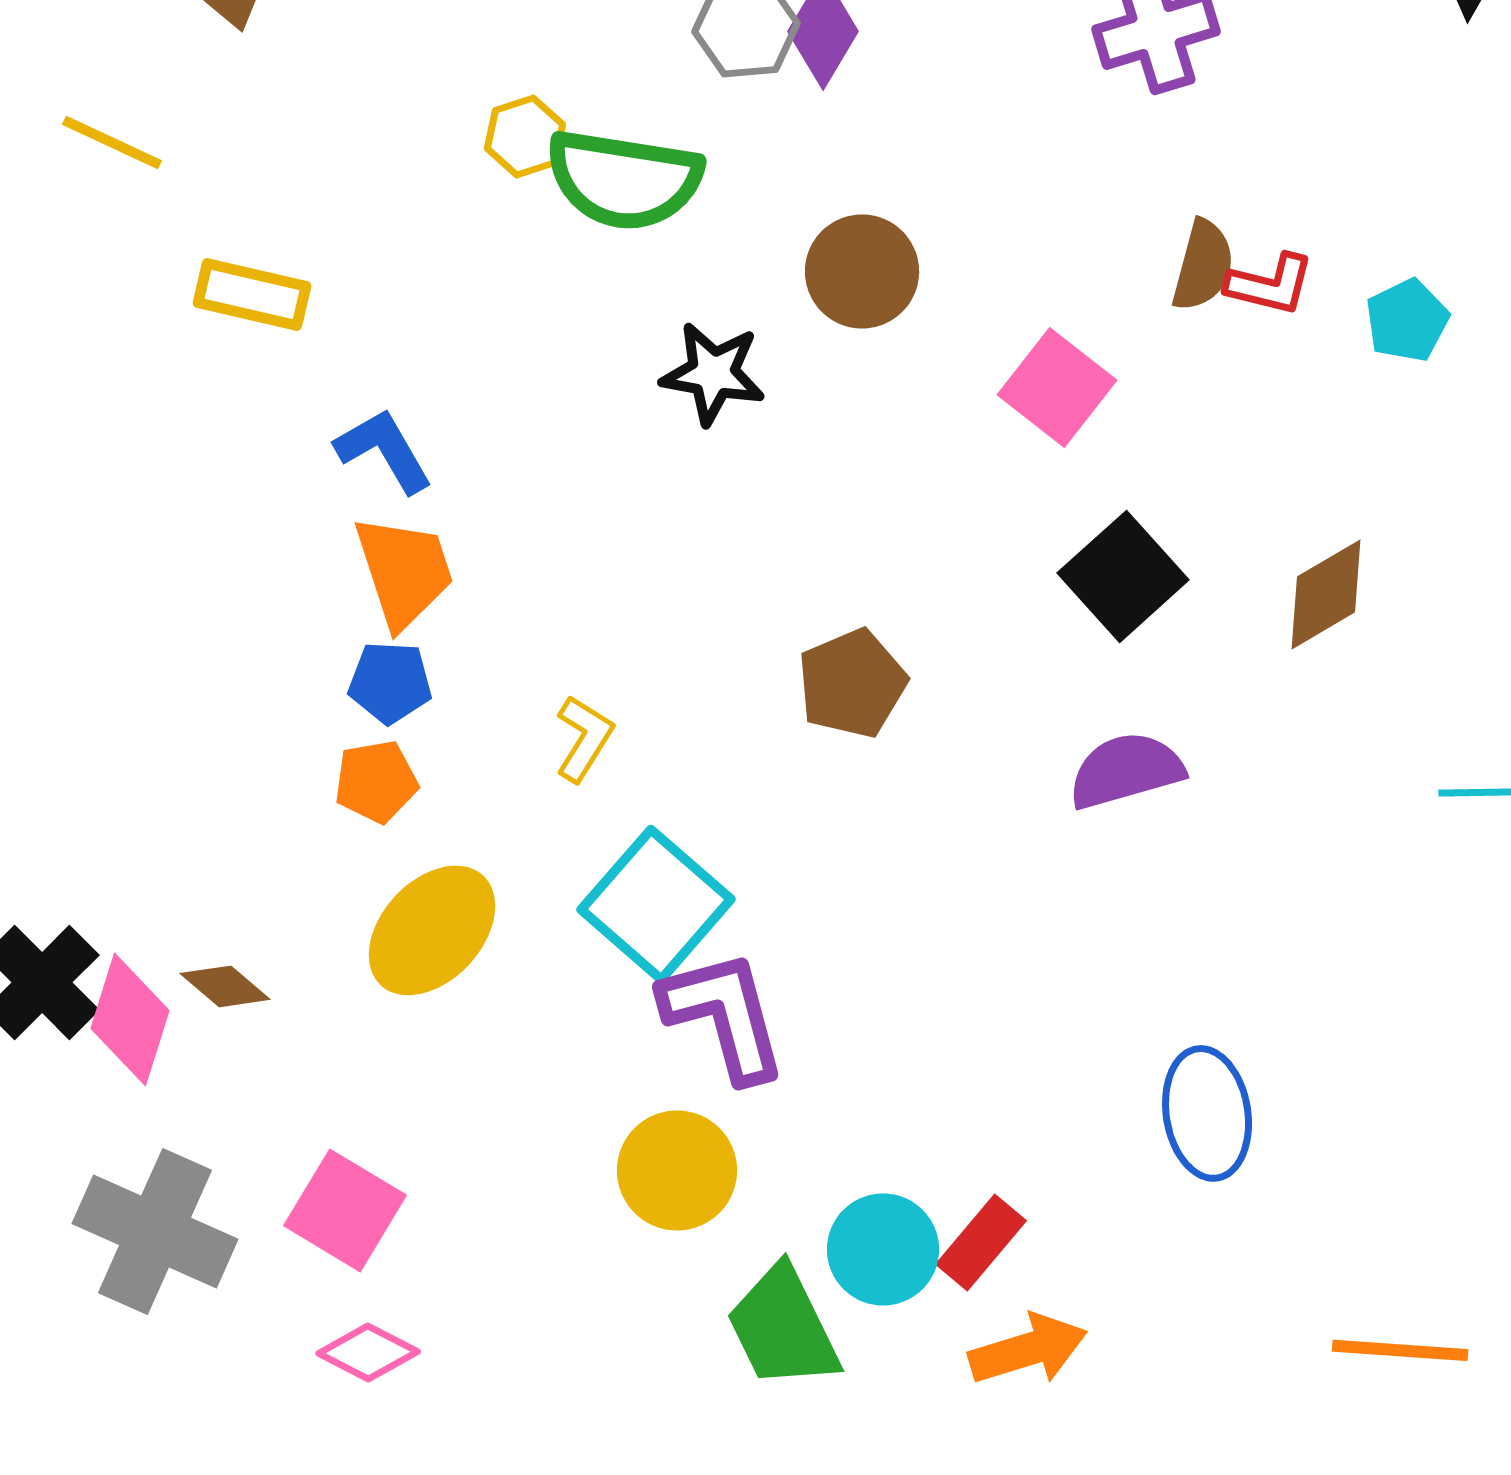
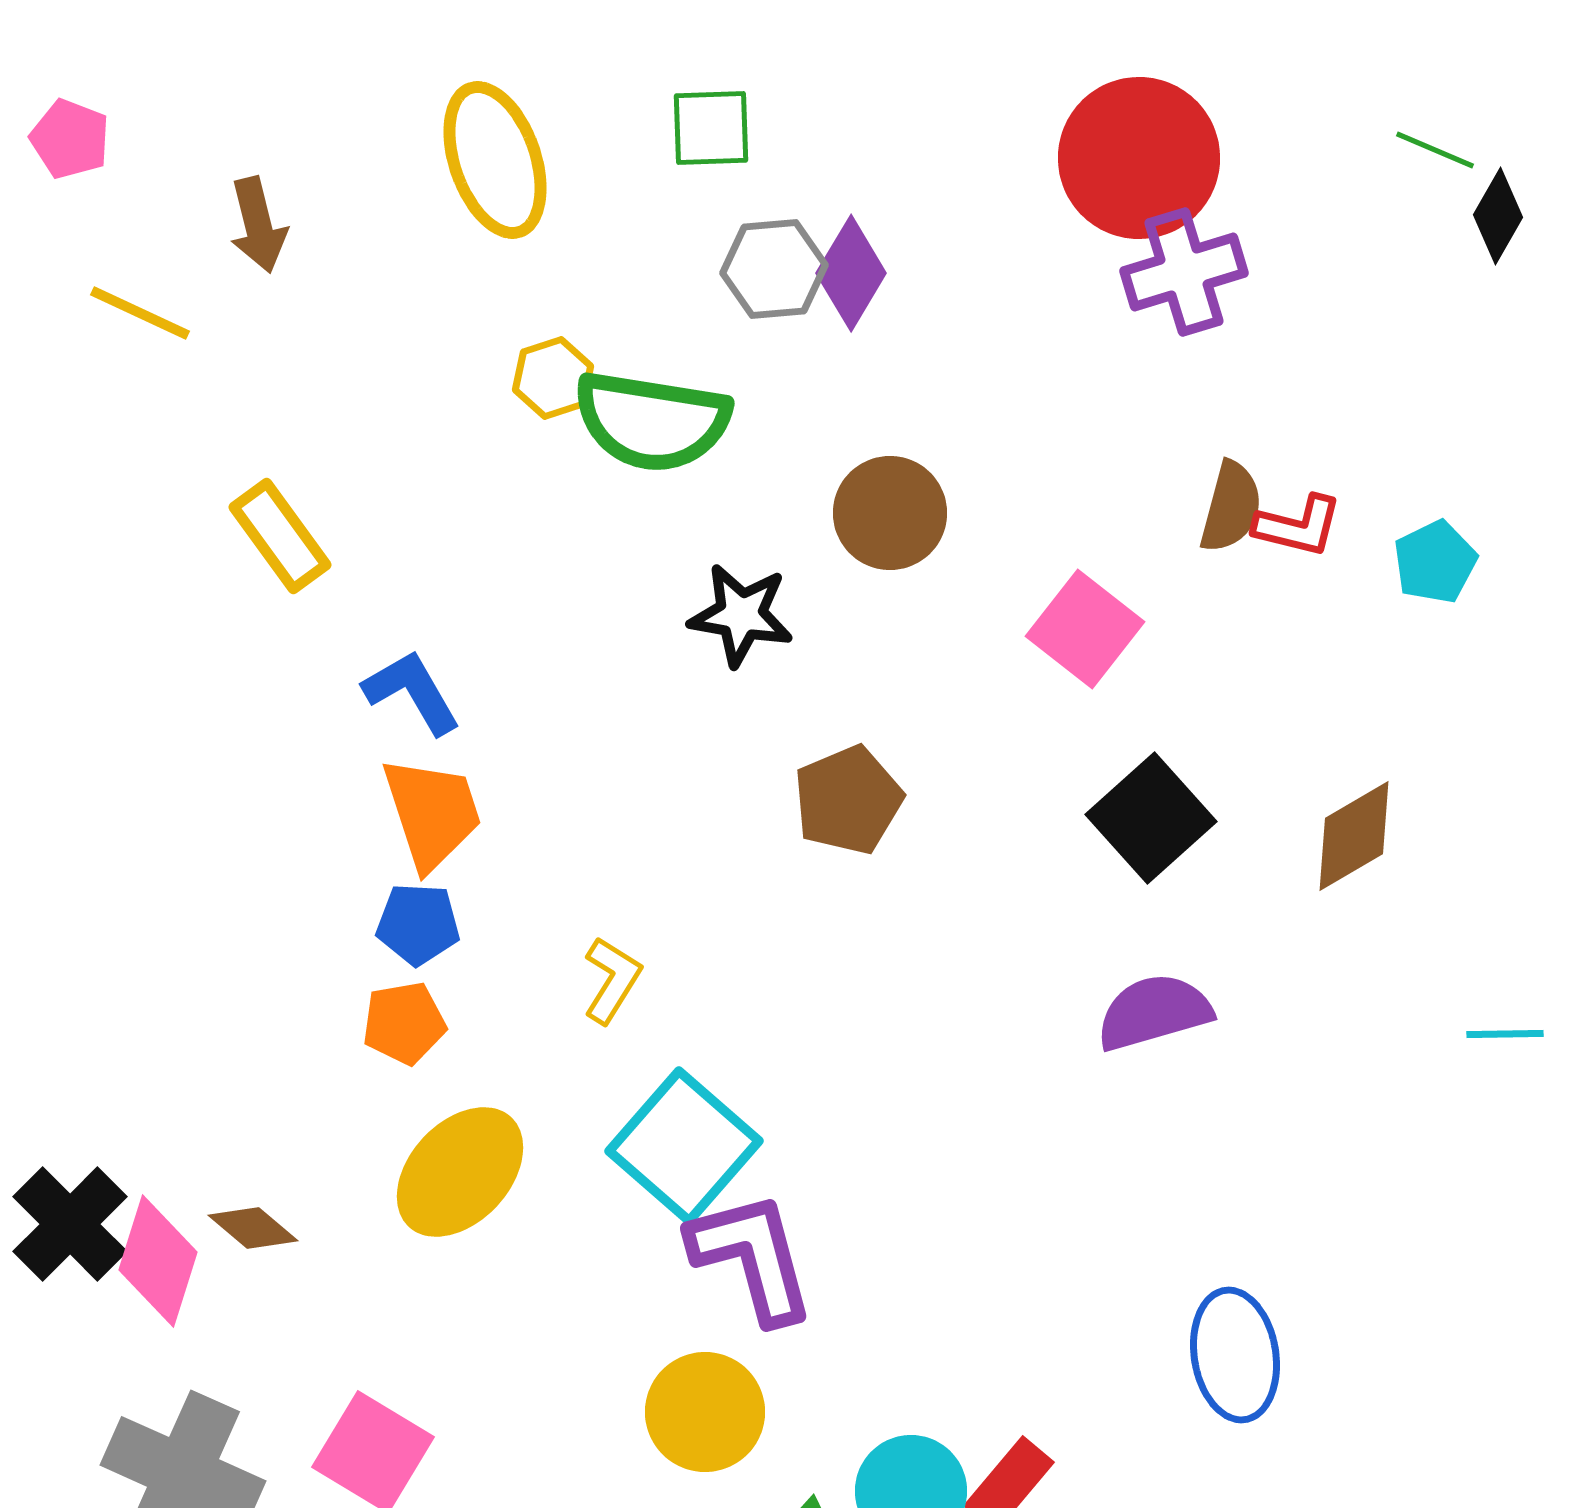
yellow line: (112, 142) -> (140, 313), moved
yellow rectangle: (252, 294) -> (280, 536), turned 41
brown pentagon: (852, 683) -> (848, 800), moved

